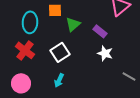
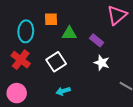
green triangle: (73, 24) -> (69, 33), turned 42
cyan arrow: (59, 80) -> (63, 91), moved, turned 48

